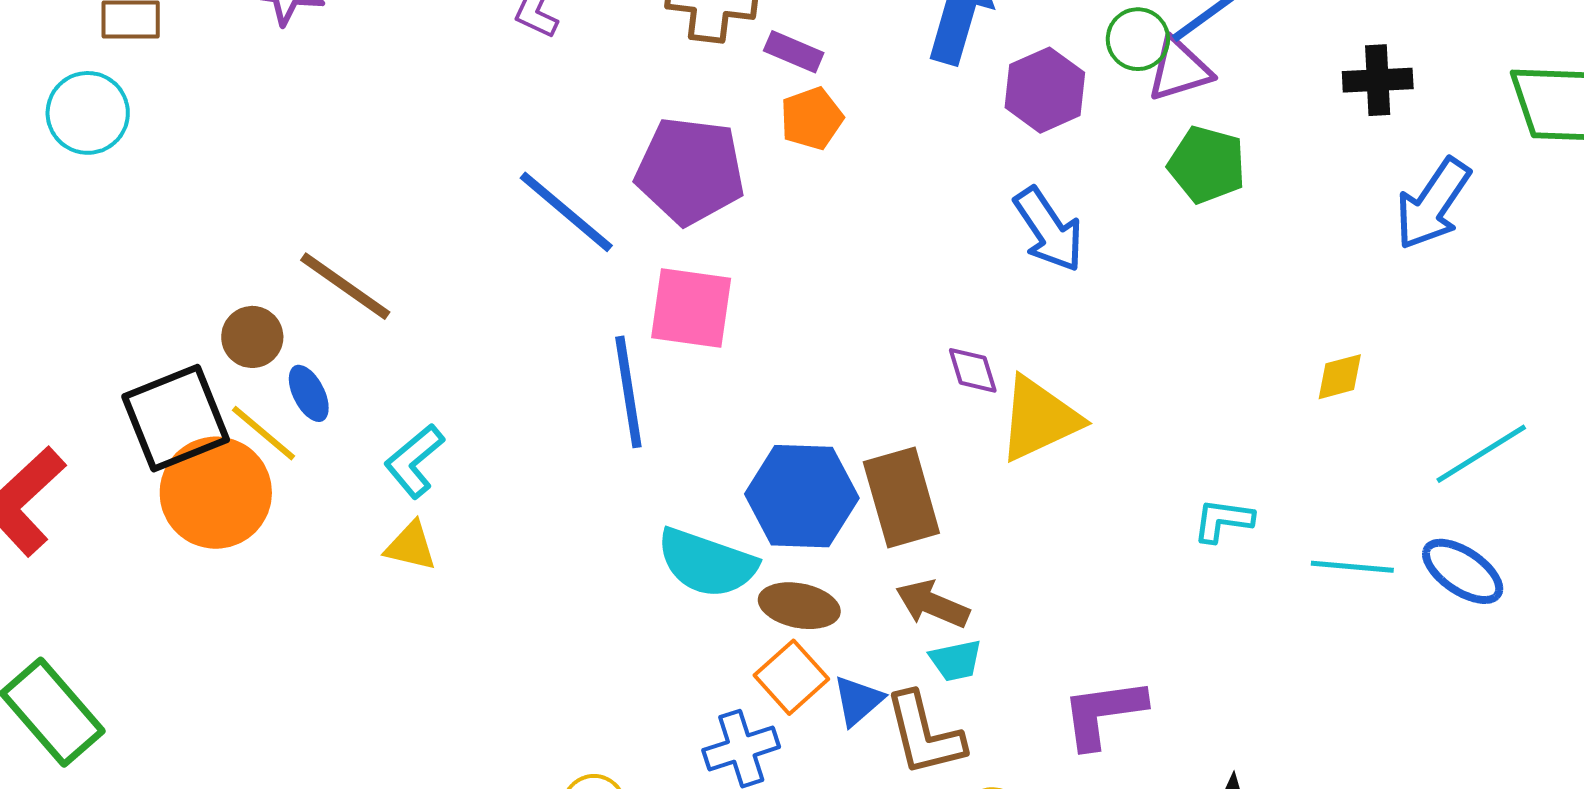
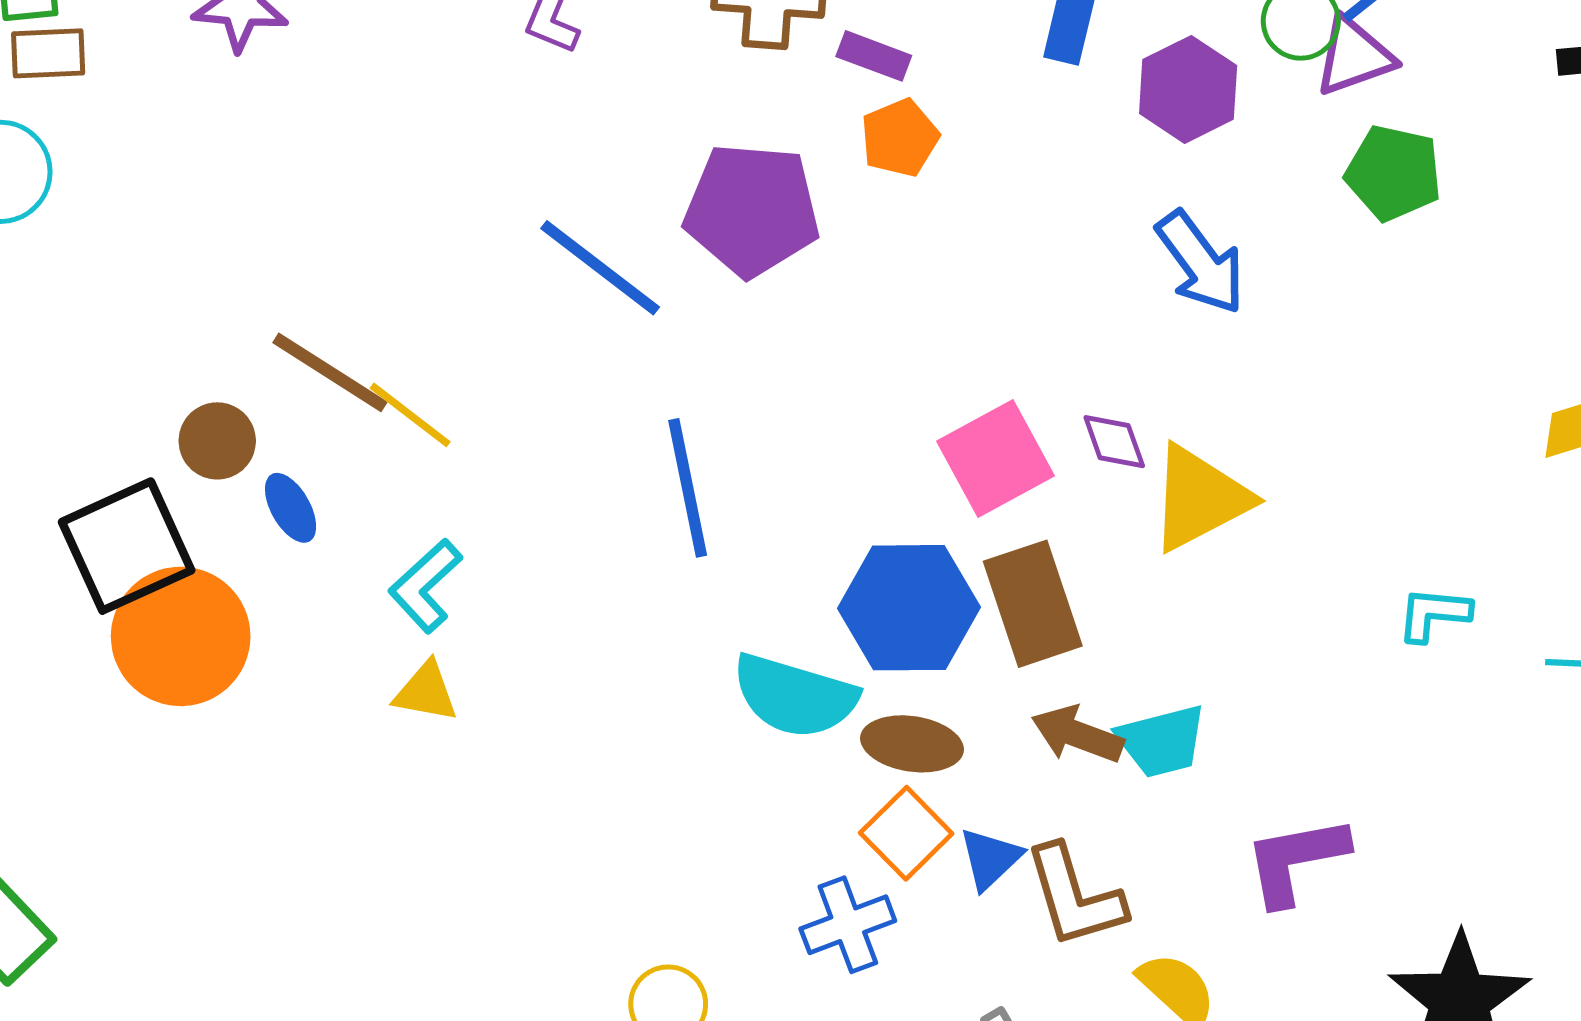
pink square: (691, 308) -> (996, 459), moved, turned -34
yellow line: (263, 433) -> (410, 415), moved
cyan trapezoid: (956, 660) -> (1162, 741), moved, size x1.4

